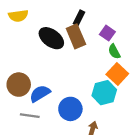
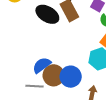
brown circle: (19, 85) -> (54, 75), moved

